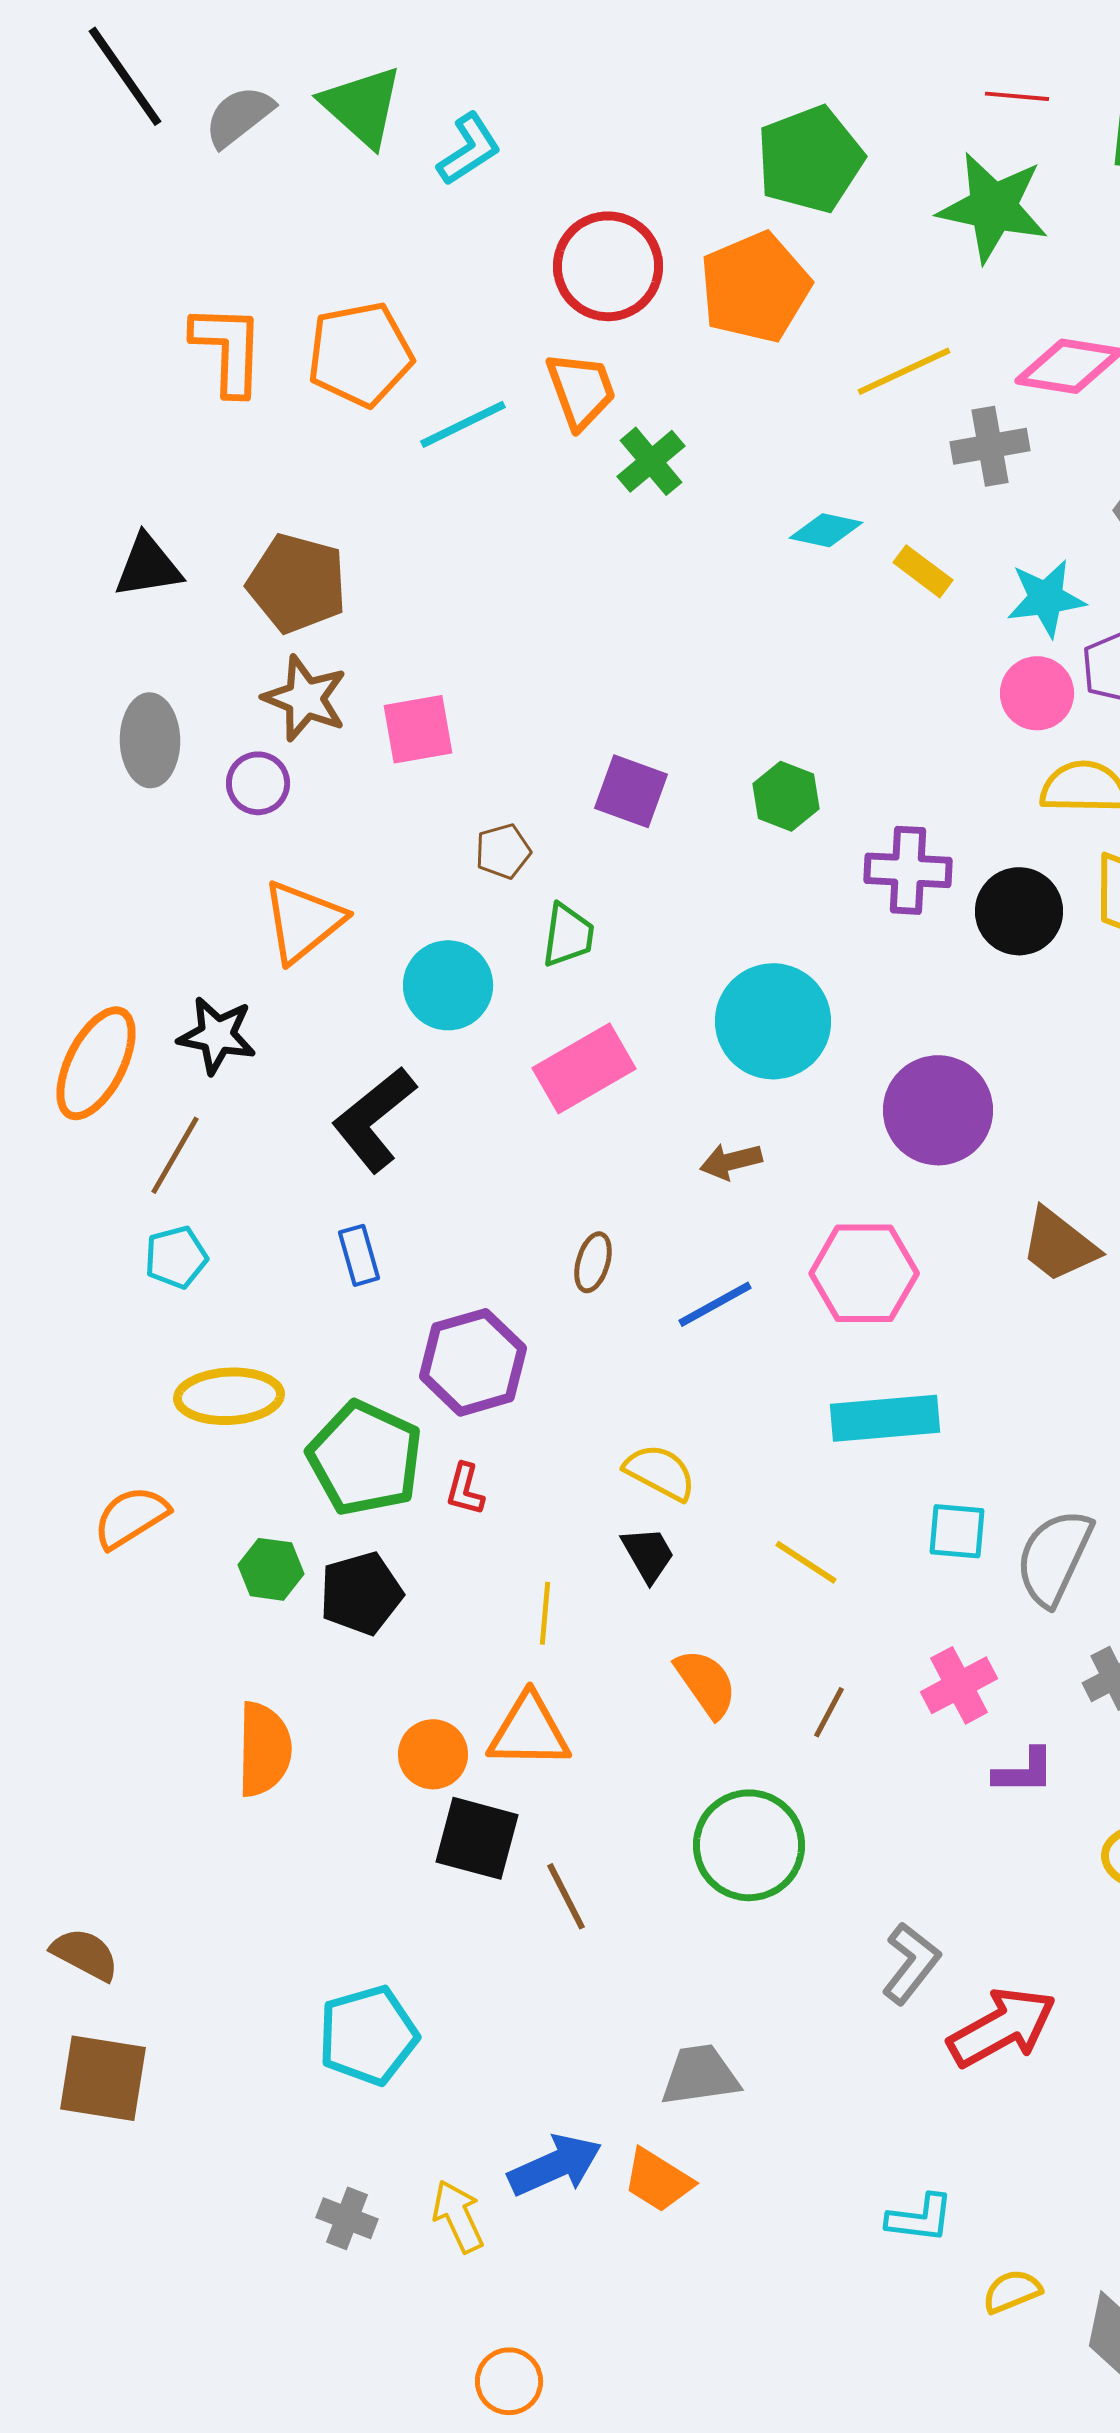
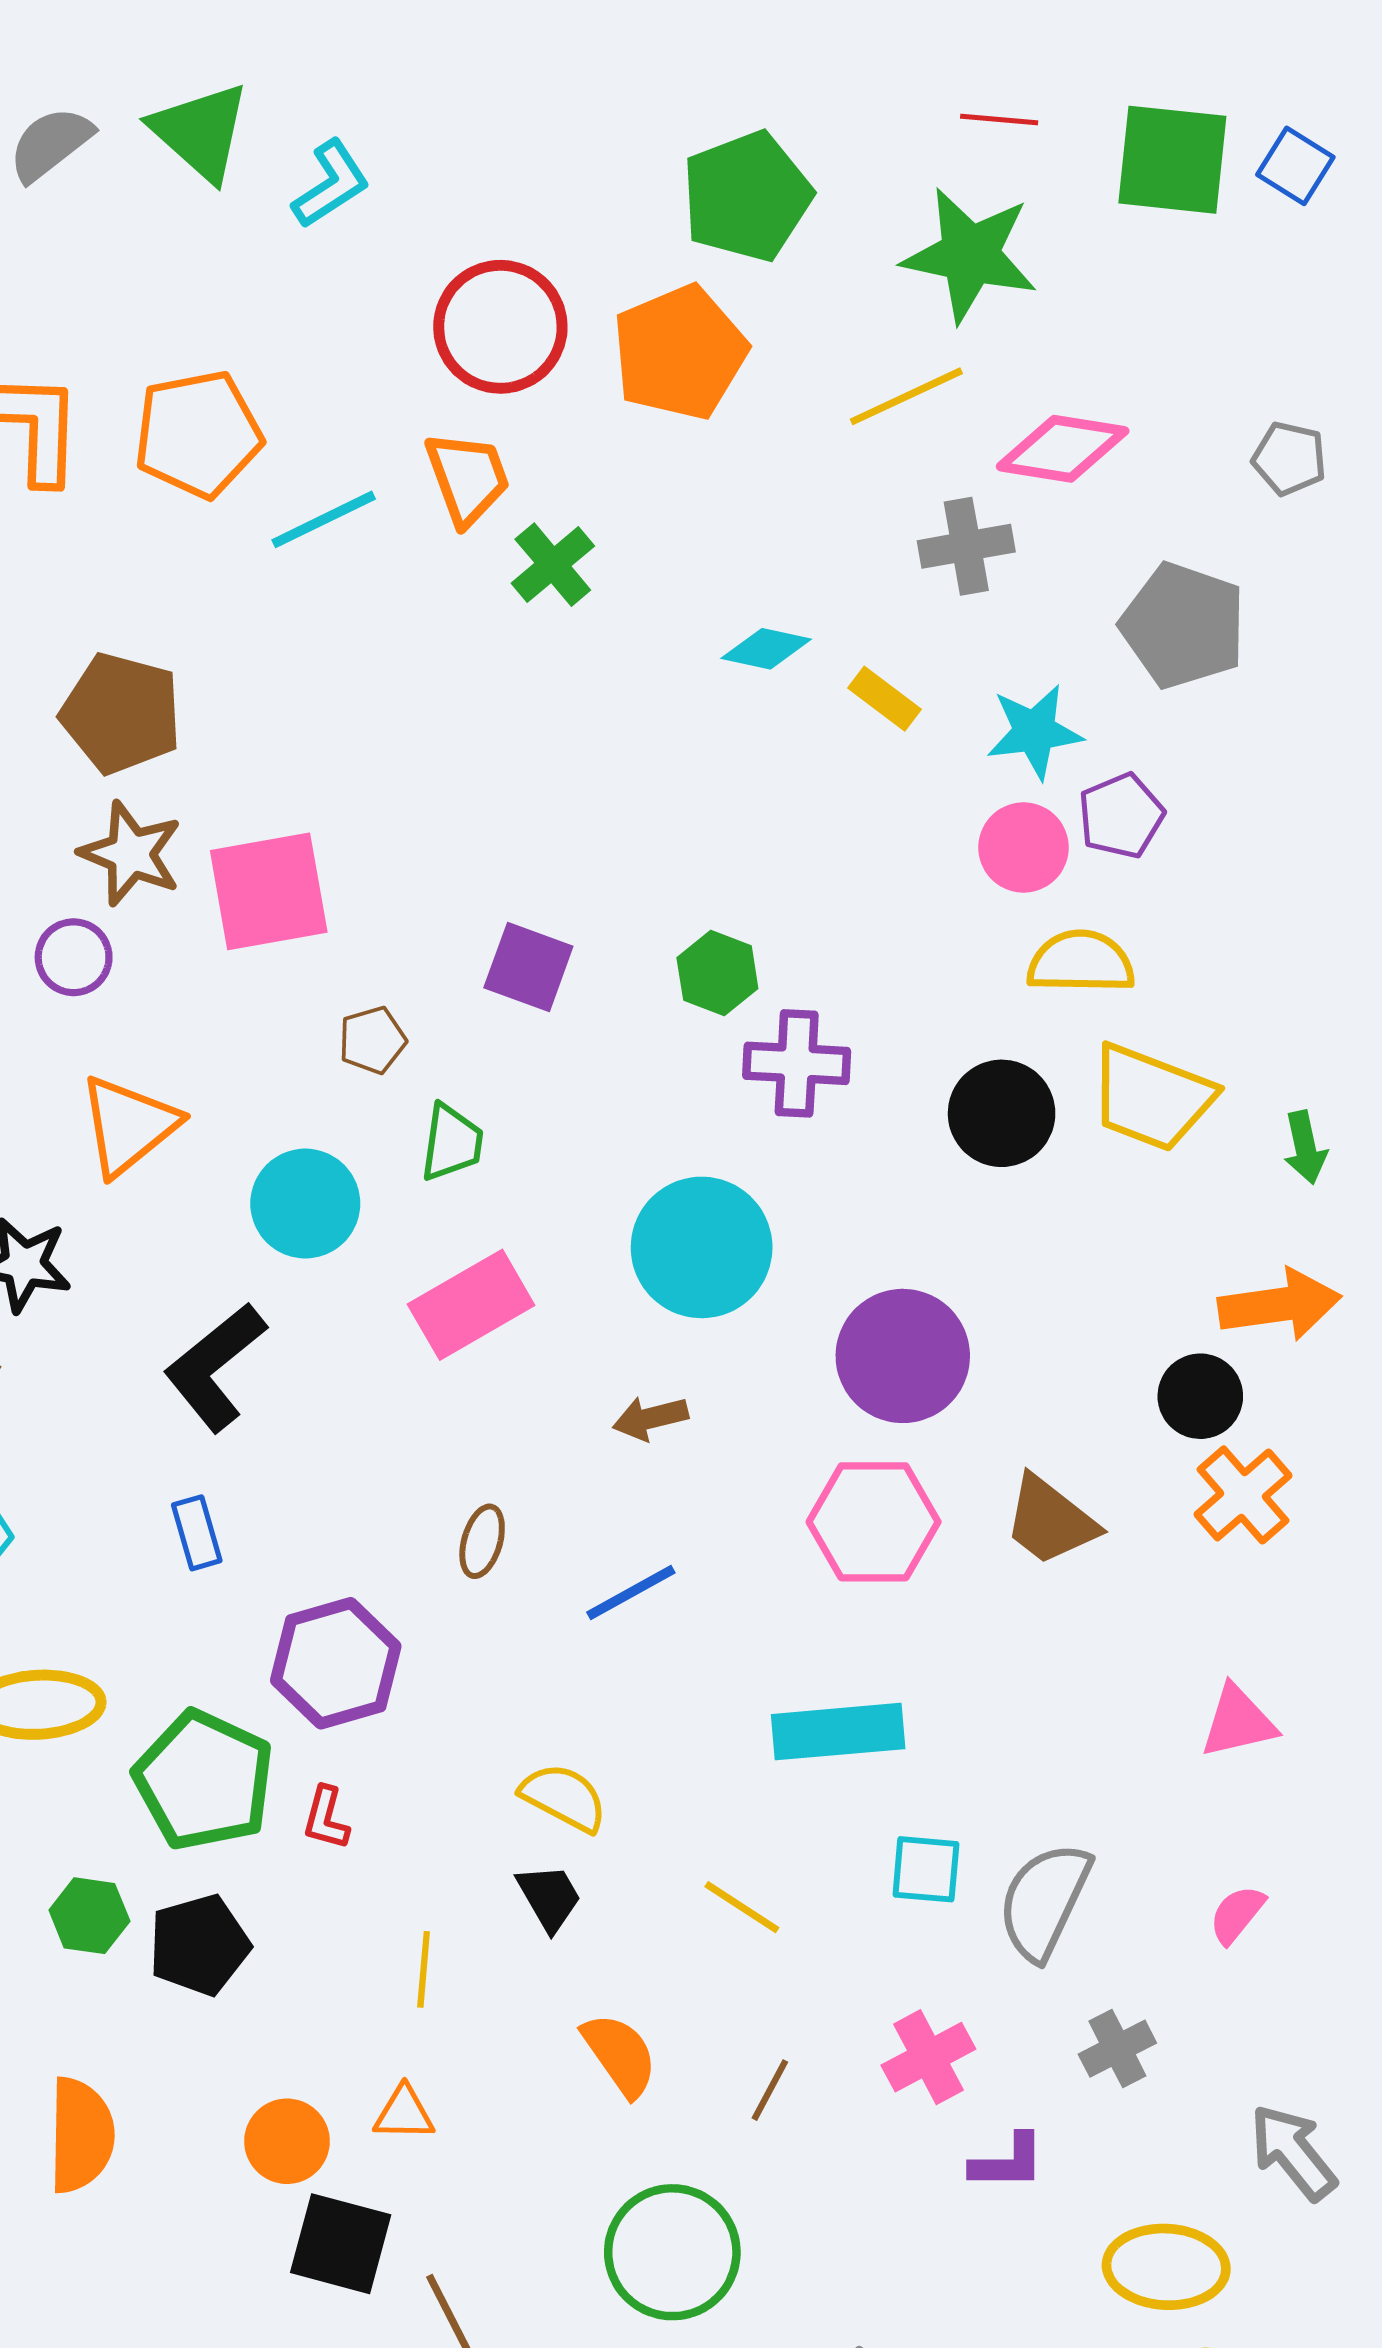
yellow line: (904, 371) -> (906, 396), moved
pink square: (418, 729) -> (269, 891), size x1.4
purple cross: (908, 870) -> (797, 1063), moved
pink hexagon: (864, 1273) -> (874, 1522), moved
orange triangle: (529, 1731) -> (404, 2113), size x0.6

